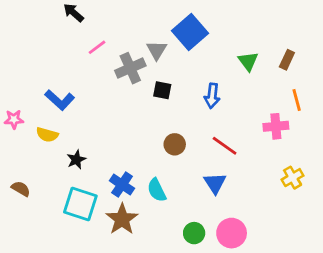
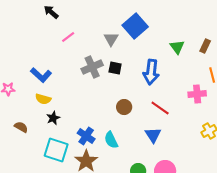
gray cross: (130, 68) -> (92, 67), moved
blue arrow: (212, 96) -> (151, 72), size x1.4
yellow semicircle: (47, 135) -> (43, 99), moved
brown semicircle: (21, 189) -> (21, 127), moved

